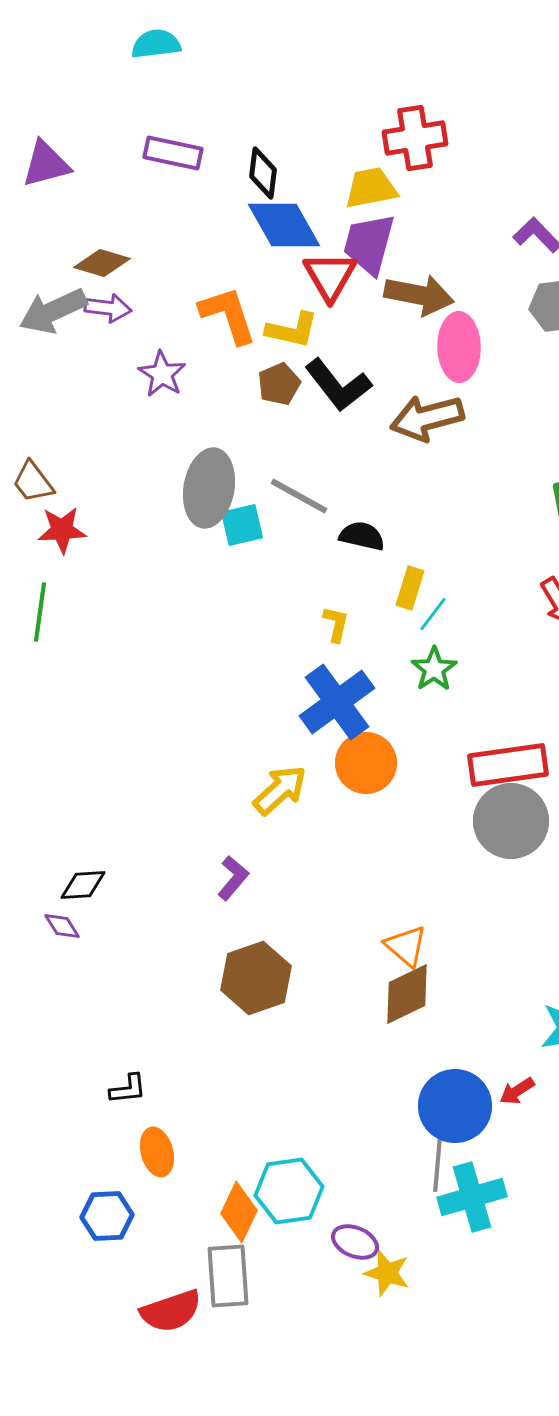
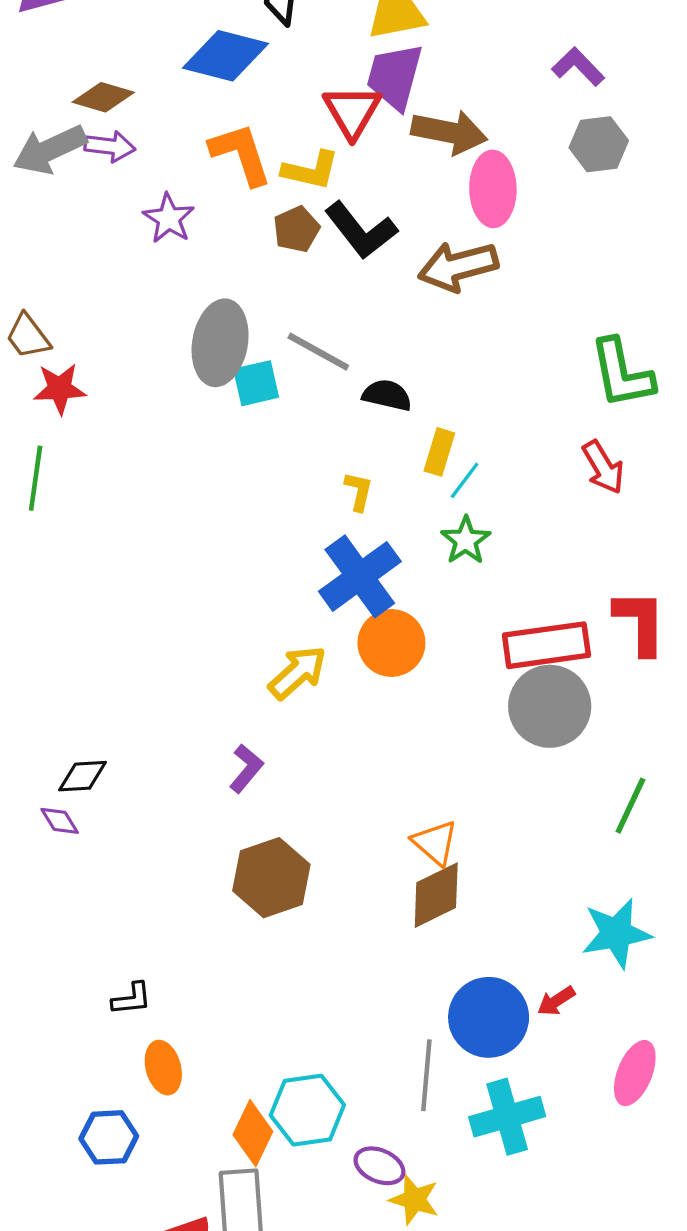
blue diamond: (284, 225) -> (226, 56), moved, turned -46
gray line: (438, 1159) -> (426, 1075), moved

